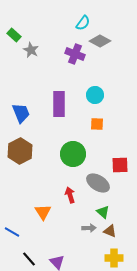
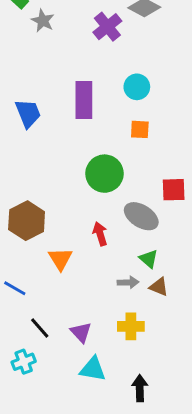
purple cross: (75, 54) -> (107, 27), turned 30
brown hexagon: (20, 151) -> (27, 221), moved
yellow cross: (114, 258) -> (131, 326), moved

